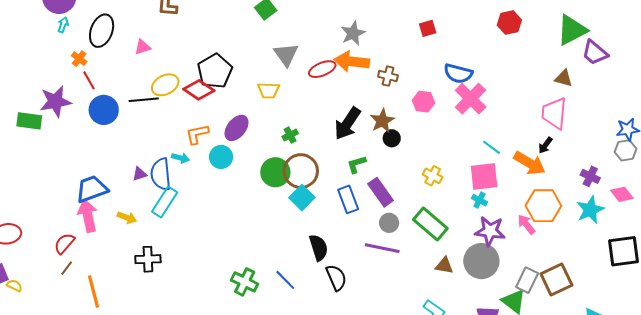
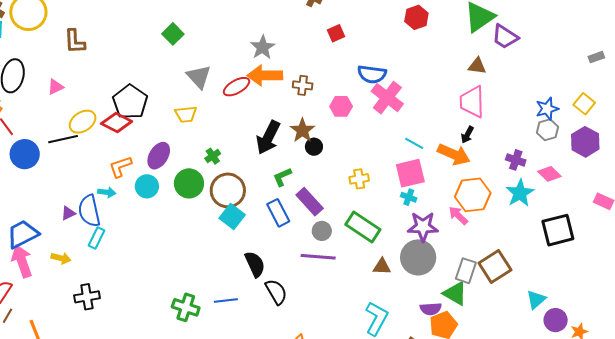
green circle: (275, 172) -> (189, 183), moved
yellow cross: (433, 176) -> (359, 179), turned -30
cyan rectangle: (165, 202) -> (97, 238), size x0.7
blue line: (285, 280) -> (226, 300), turned -45

